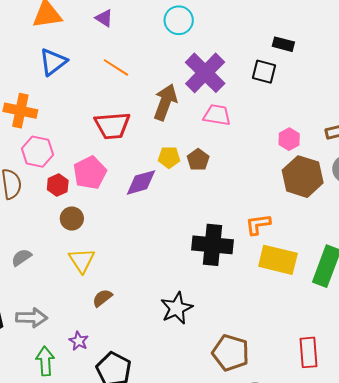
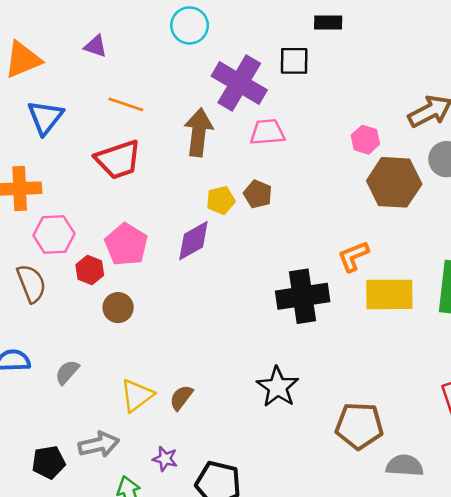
black square: (264, 72) -> (294, 61), moved
red trapezoid: (112, 126) -> (118, 160), moved
yellow triangle: (82, 260) -> (137, 395), moved, turned 40

